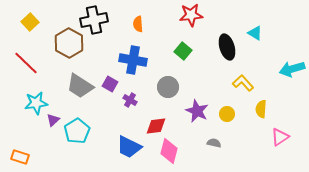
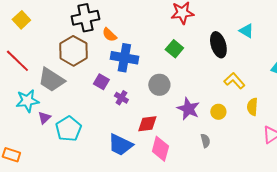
orange semicircle: (138, 24) -> (109, 35), moved, turned -42
brown hexagon: (69, 43) -> (73, 51), moved
gray trapezoid: (80, 86) -> (51, 80), moved
gray semicircle: (214, 143) -> (205, 141), turned 64

